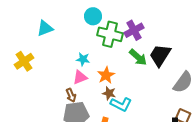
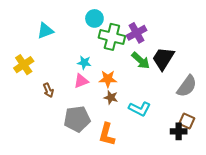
orange star: (106, 75) -> (108, 79), turned 30
brown arrow: (71, 95) -> (48, 90), moved
cyan L-shape: (121, 104) -> (140, 109), moved

